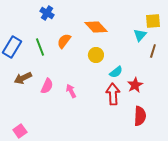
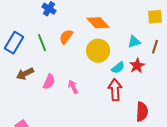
cyan triangle: (140, 35) -> (134, 42), moved, turned 32
yellow circle: (96, 55) -> (98, 51), size x1.5
red star: (135, 85) -> (137, 66), moved

